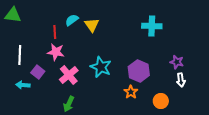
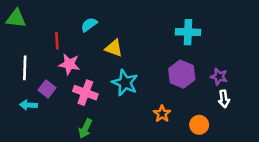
yellow triangle: (92, 25) -> (114, 48), moved, turned -35
red line: (55, 32) -> (57, 41), moved
purple hexagon: (139, 71) -> (182, 74), moved
pink cross: (69, 75) -> (85, 93), turned -30

